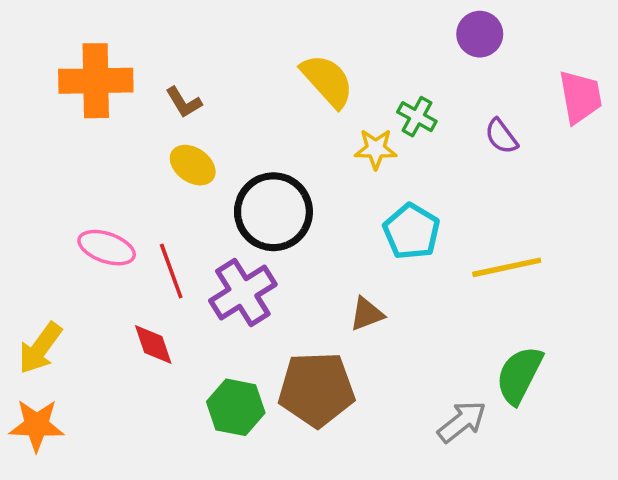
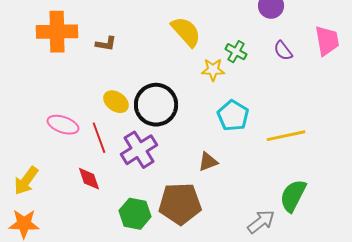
brown L-shape: (184, 102) -> (106, 44), turned -50
purple semicircle: (501, 136) -> (283, 51), moved
yellow ellipse: (193, 165) -> (116, 102), moved

